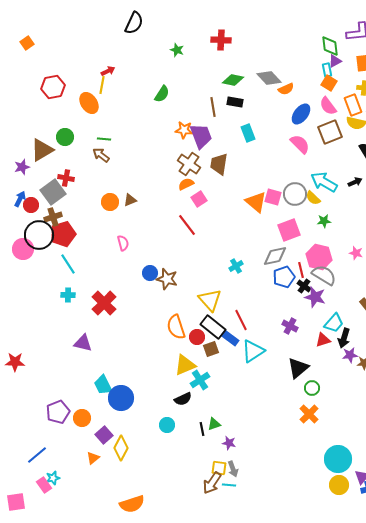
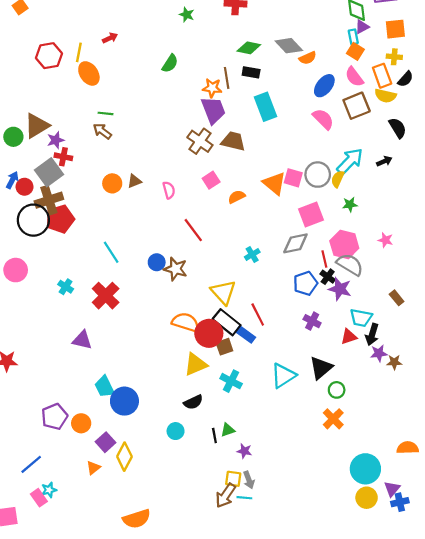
yellow line: (102, 85) -> (79, 52), moved
orange star: (184, 130) -> (212, 88), moved
cyan rectangle: (248, 133) -> (265, 107), size x1.4
green circle: (65, 137) -> (13, 137), moved
brown trapezoid: (219, 164) -> (233, 141), turned 95
purple star: (22, 167) -> (56, 140), moved
cyan arrow: (324, 182) -> (350, 161), turned 104
orange semicircle: (186, 184) -> (237, 197), moved
yellow semicircle: (313, 198) -> (338, 179), turned 70
brown cross: (53, 217) -> (49, 200), size x1.4
red line: (187, 225) -> (193, 230), moved
pink semicircle: (123, 243) -> (169, 190), moved
pink circle: (23, 249) -> (16, 270), moved
cyan line: (68, 264) -> (111, 252), moved
blue pentagon: (284, 277) -> (305, 283), moved
cyan cross: (68, 295) -> (66, 287), turned 32
cyan trapezoid: (334, 323) -> (361, 318), turned 60
orange semicircle: (176, 327) -> (186, 322), turned 125
red circle: (197, 337) -> (209, 333), size x1.6
cyan triangle: (253, 351) -> (283, 376), moved
cyan cross: (200, 380) -> (231, 381), moved, turned -30

